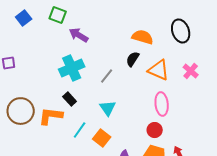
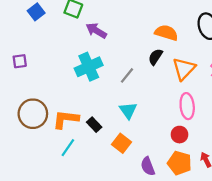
orange triangle: (159, 70) -> (184, 69), turned 50
black rectangle: (70, 99) -> (94, 125), moved
cyan line: (80, 130) -> (68, 148), moved

